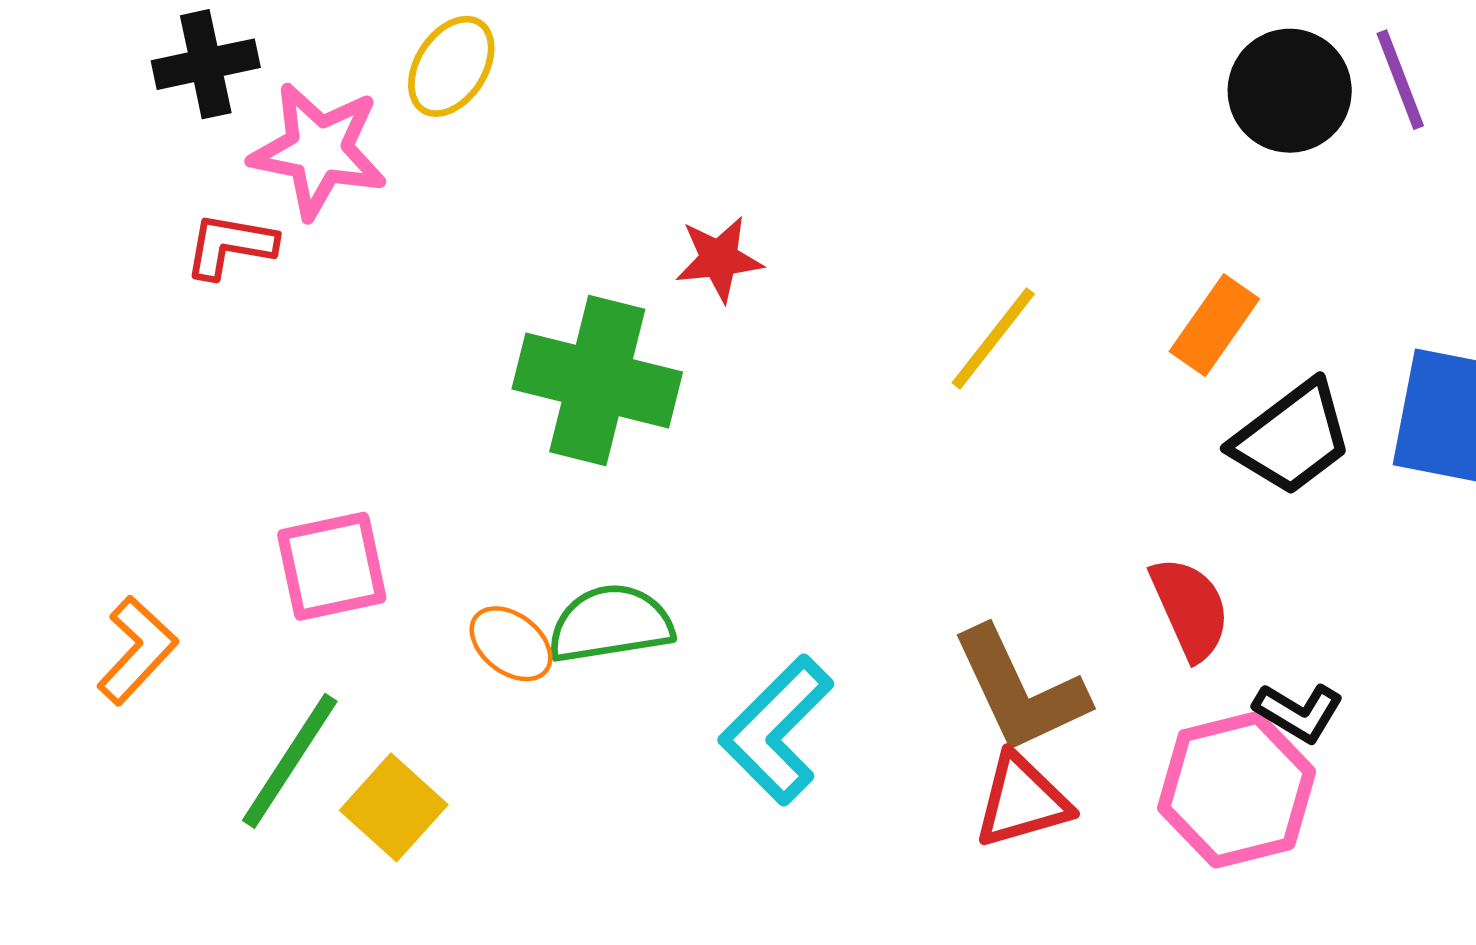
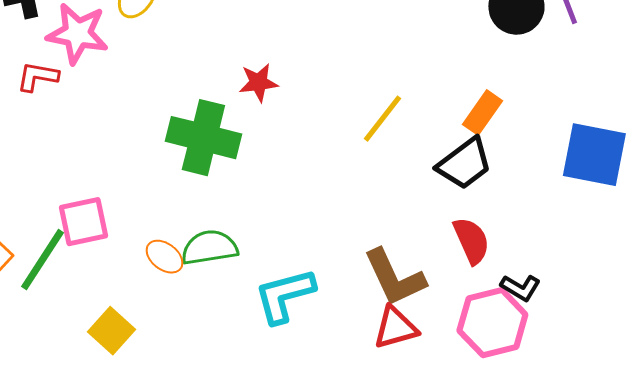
black trapezoid: (1292, 438) -> (464, 164), moved
cyan L-shape: (776, 730) -> (284, 296), turned 30
green line: (290, 761) -> (42, 260), moved

